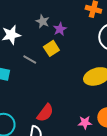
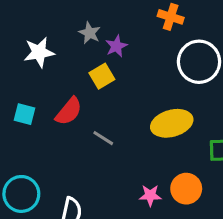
gray line: (30, 59) -> (103, 138), moved
red semicircle: (45, 113) -> (69, 111), moved

